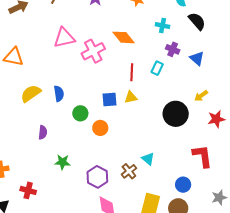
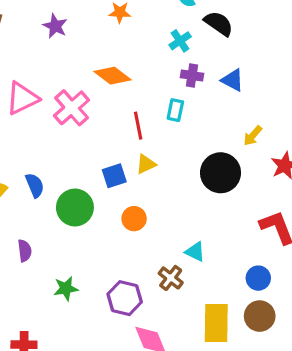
cyan cross: (163, 26) -> (180, 41), moved, turned -32
green circle: (80, 113) -> (75, 207), size x1.5
orange circle: (100, 128) -> (134, 219), moved

